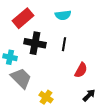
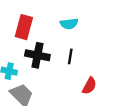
red rectangle: (23, 18) -> (24, 27), turned -35

